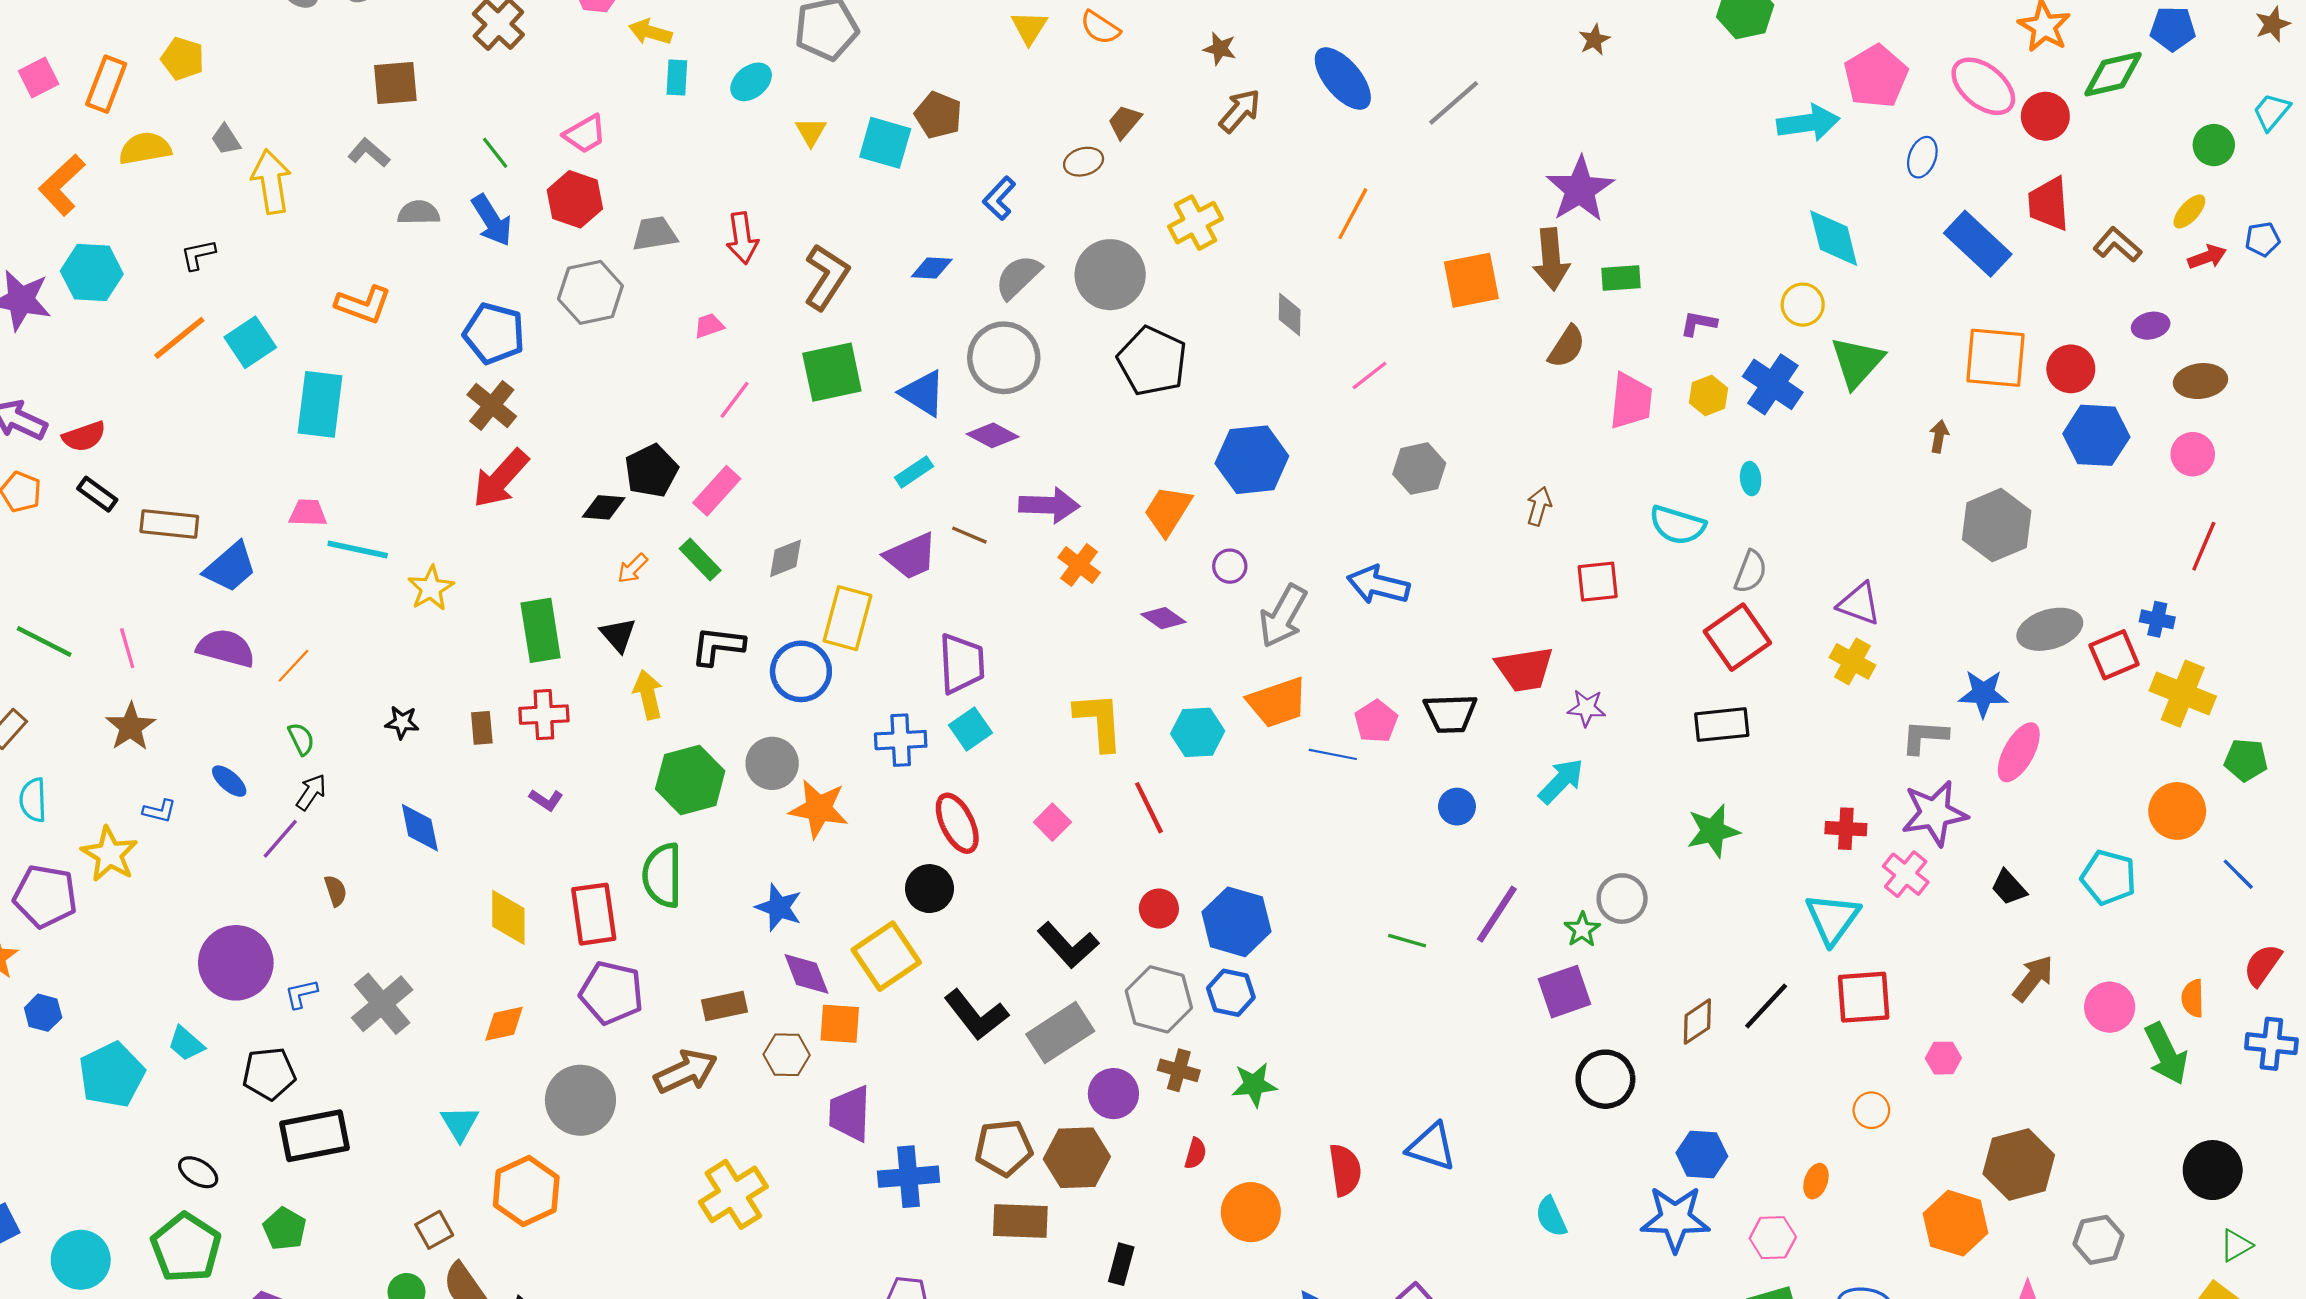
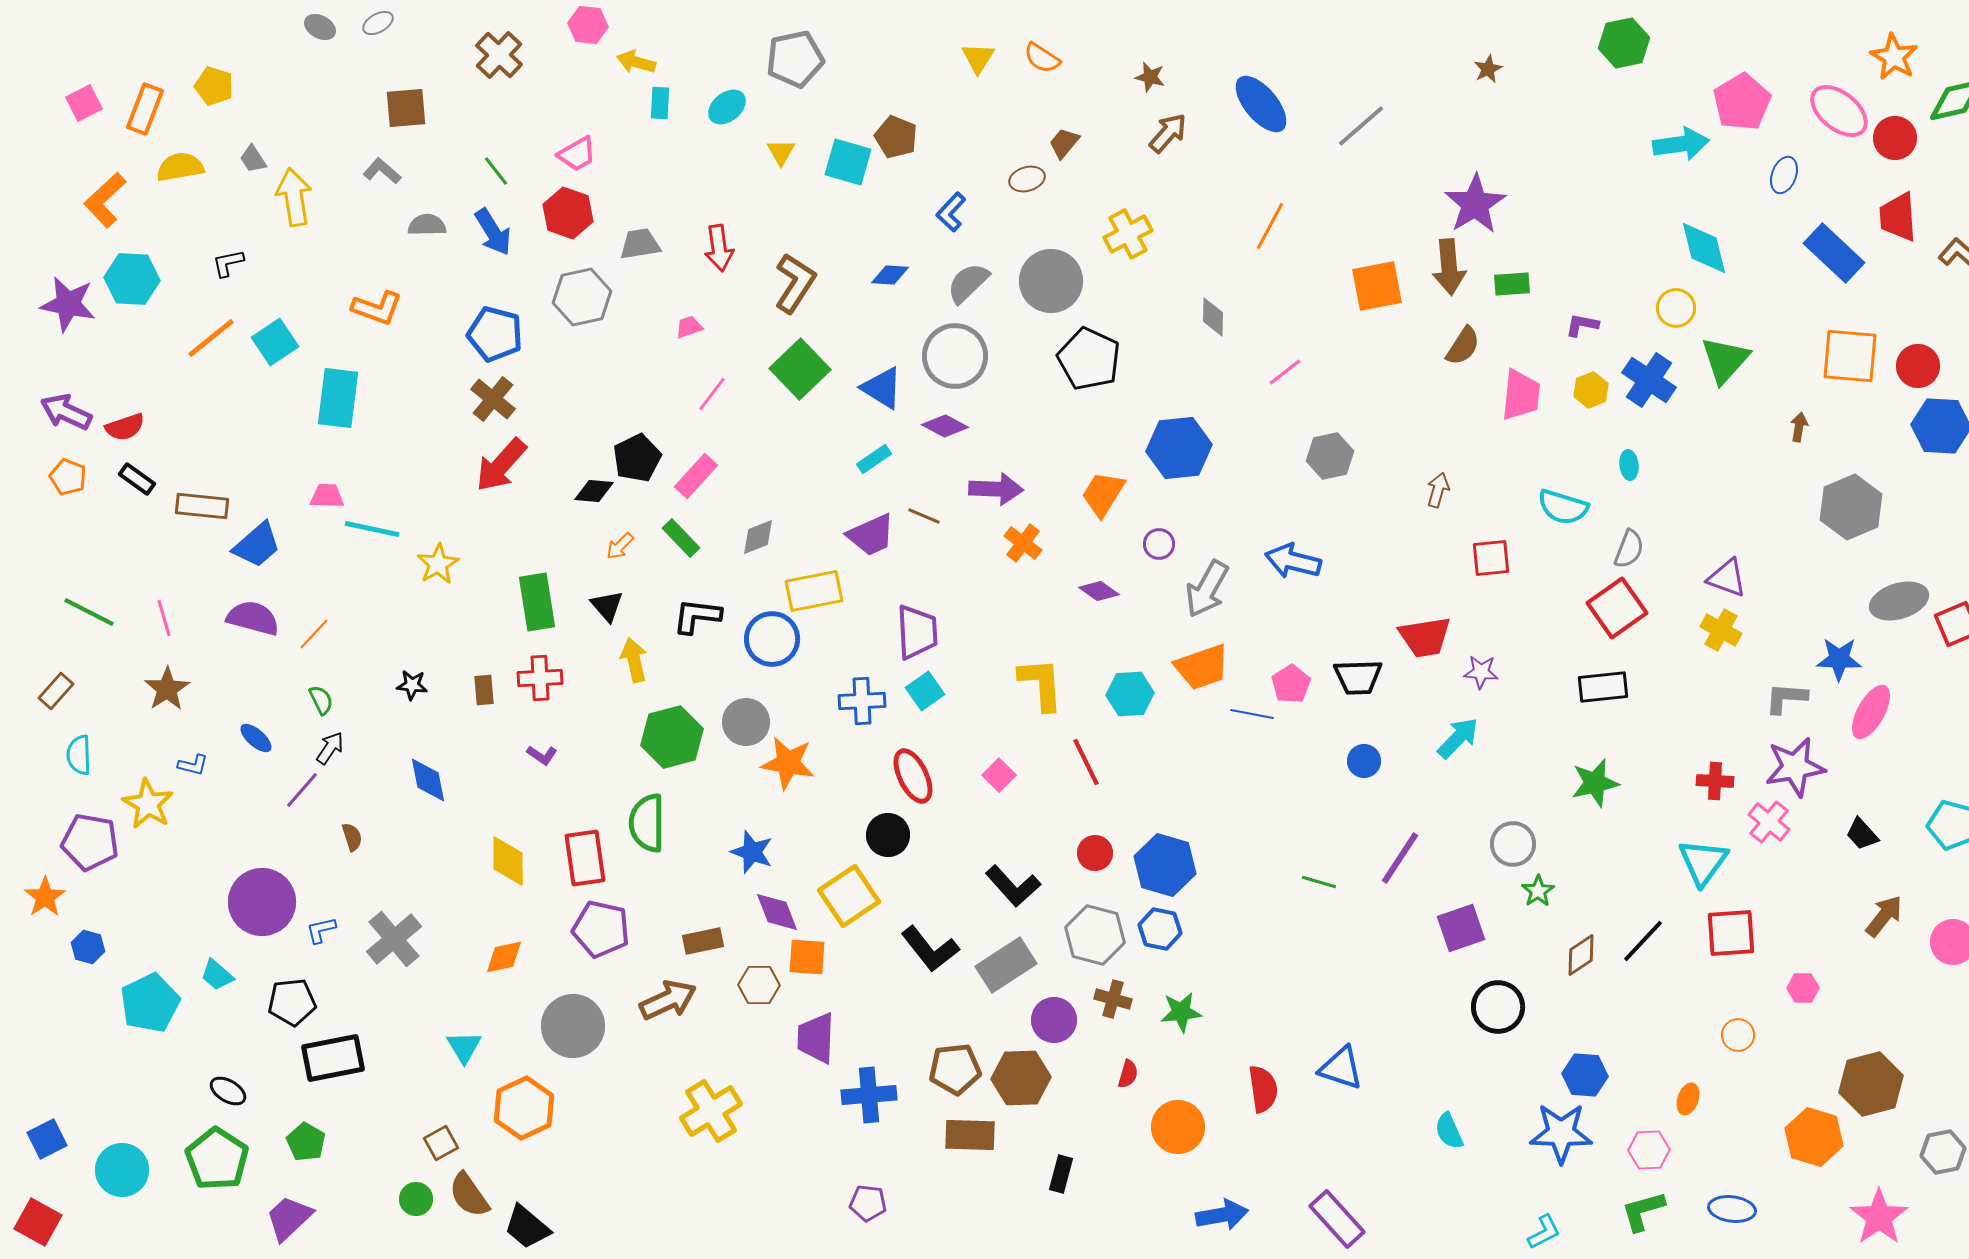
green square: (832, 372) -> (800, 369), turned -32
yellow rectangle: (847, 618) -> (814, 591), turned 64
green star: (1582, 930) -> (1538, 891), moved

